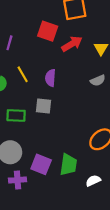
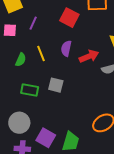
red arrow: (72, 44) -> (89, 56), moved
purple semicircle: (50, 78) -> (66, 48), moved

